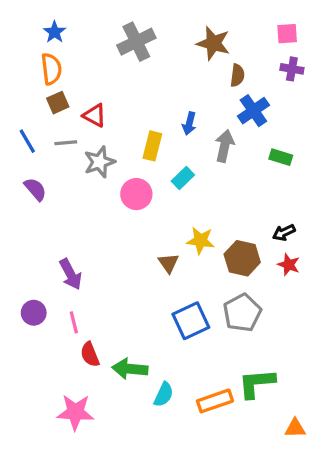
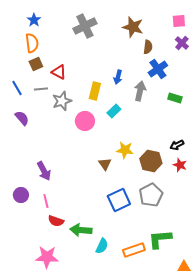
purple cross: (292, 69) -> (182, 43), turned 32
red semicircle: (90, 354) -> (56, 221), turned -49

